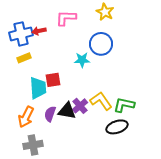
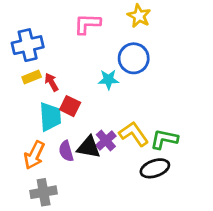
red arrow: (39, 31) -> (51, 82), moved, turned 72
red square: (53, 80) -> (70, 106), turned 35
purple semicircle: (50, 114) -> (66, 151), turned -35

